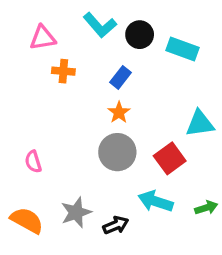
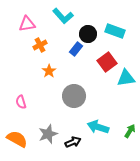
black circle: (140, 35) -> (88, 34), moved
orange cross: (63, 71) -> (40, 45), turned -32
orange star: (119, 112) -> (49, 71), moved
red square: (170, 158) -> (107, 62), moved
green arrow: (206, 208) -> (130, 131), turned -40

